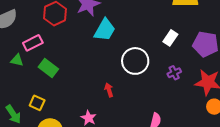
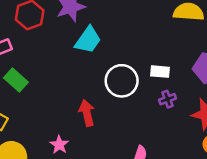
white rectangle: (170, 38) -> (160, 72), moved, turned 56
red arrow: (109, 90) -> (87, 113), size x1.5

